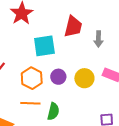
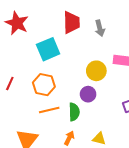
purple circle: (58, 77) -> (88, 94), moved

